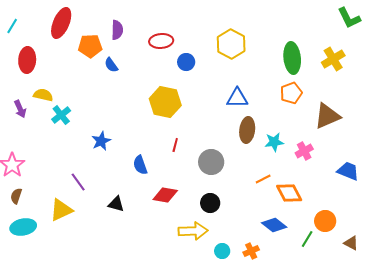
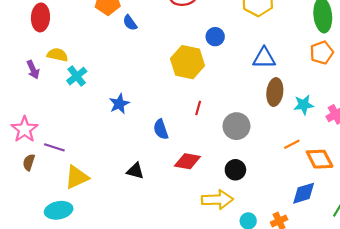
blue circle: (186, 62) -> (215, 37), moved
purple line: (78, 182) -> (54, 147), moved, turned -36
blue diamond: (274, 225) -> (304, 193), turned -55
cyan ellipse: (23, 227) -> (59, 210), moved

